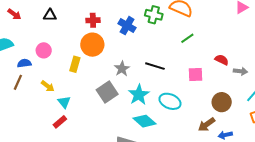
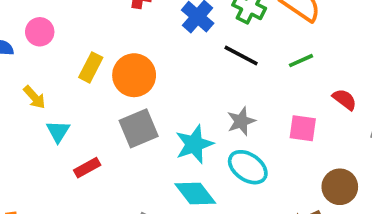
orange circle: (92, 45) -> (134, 75), moved
red semicircle: (222, 60) -> (345, 99), moved
black line: (155, 66) -> (241, 55), moved
gray star: (122, 69) -> (241, 121), moved
red rectangle: (60, 122) -> (87, 168), moved

